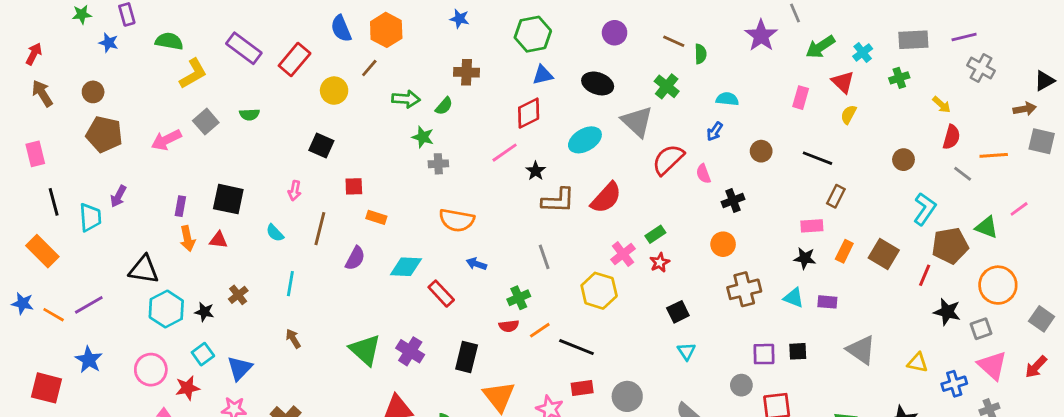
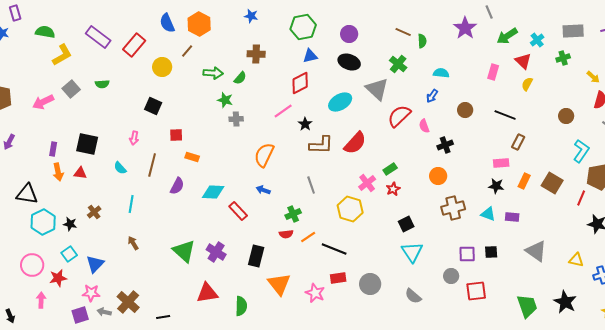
purple circle: (615, 33) -> (349, 34), moved
orange semicircle: (457, 220) -> (264, 155), moved, turned 105
cyan triangle: (686, 351) -> (412, 252), size x1.6

